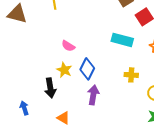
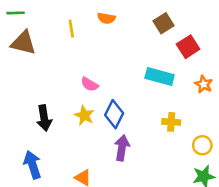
black arrow: (50, 88) -> (44, 118), moved
blue arrow: (24, 108) -> (32, 165), size x1.5

